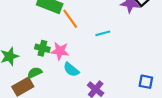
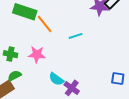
green cross: (42, 48) -> (10, 54), moved
cyan semicircle: (71, 70) -> (56, 79), moved

